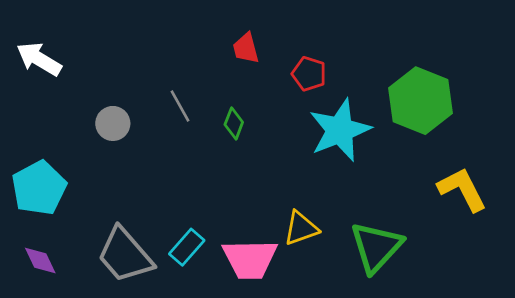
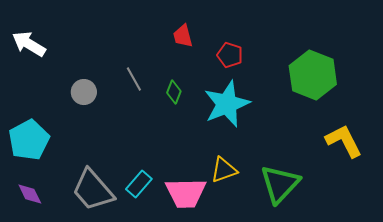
cyan star: (340, 130) -> (227, 104), moved

